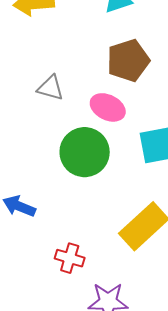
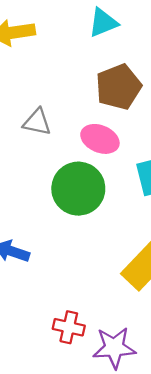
red cross: (70, 258) -> (69, 327), moved

